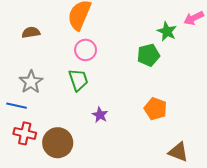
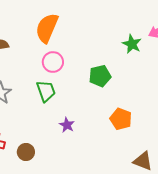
green pentagon: (148, 55) -> (100, 76), moved
brown circle: (58, 143) -> (26, 152), size x0.6

